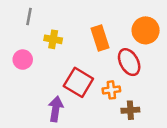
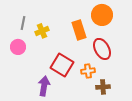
gray line: (29, 16) -> (23, 23), moved
orange circle: (146, 30) -> (102, 15), moved
yellow cross: (53, 39) -> (42, 31), turned -32

